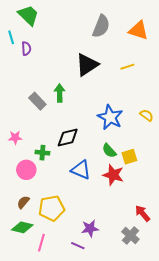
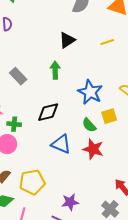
black triangle: (87, 65) -> (67, 40), size x0.7
green arrow: (60, 93) -> (55, 70), moved
green cross: (42, 153) -> (14, 124), moved
yellow square: (129, 157) -> (109, 116), moved

